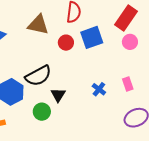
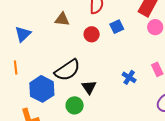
brown triangle: (38, 25) -> (62, 19), size x0.7
blue square: (92, 37) -> (117, 27), size x0.6

